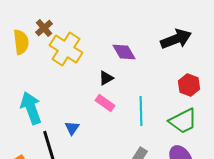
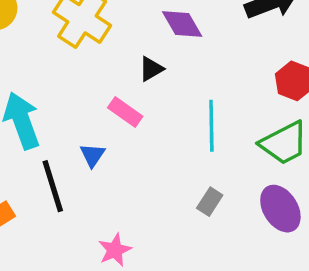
pink rectangle: (105, 103) -> (125, 112), moved

